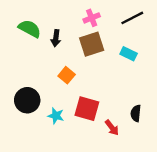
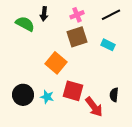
black arrow: (56, 38) -> (44, 14), moved
orange square: (67, 75) -> (56, 63), size x1.5
black circle: (27, 100) -> (23, 95), moved
red arrow: (112, 128) -> (94, 107), size x1.5

